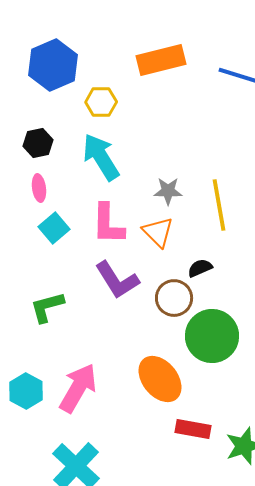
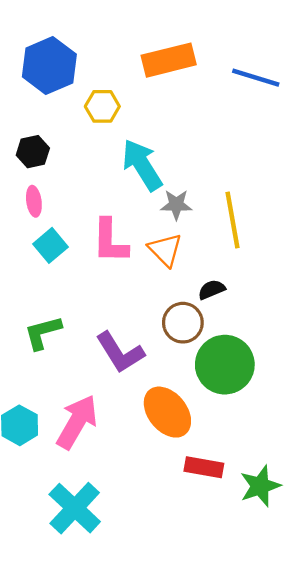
cyan arrow: (101, 157) -> (142, 165), moved
purple L-shape: (117, 280) -> (120, 352), moved

